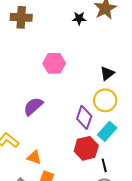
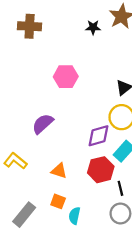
purple diamond: (84, 117) -> (99, 136), turned 55
orange triangle: (34, 157) -> (59, 171), moved

